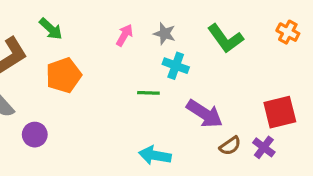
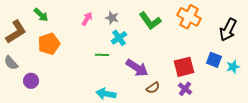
orange cross: (288, 32) -> (189, 17), size x1.6
cyan cross: (176, 66) -> (119, 38), turned 35
purple cross: (264, 147) -> (185, 89), moved

